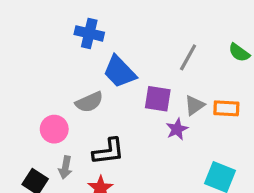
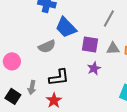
gray triangle: (194, 105) -> (113, 48), turned 32
pink circle: (54, 129) -> (12, 61), moved
purple star: (177, 129) -> (94, 68), moved

